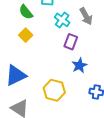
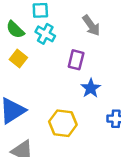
cyan cross: (62, 20) -> (45, 34), moved

